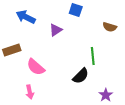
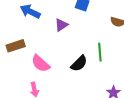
black semicircle: (81, 76) -> (79, 64), moved

